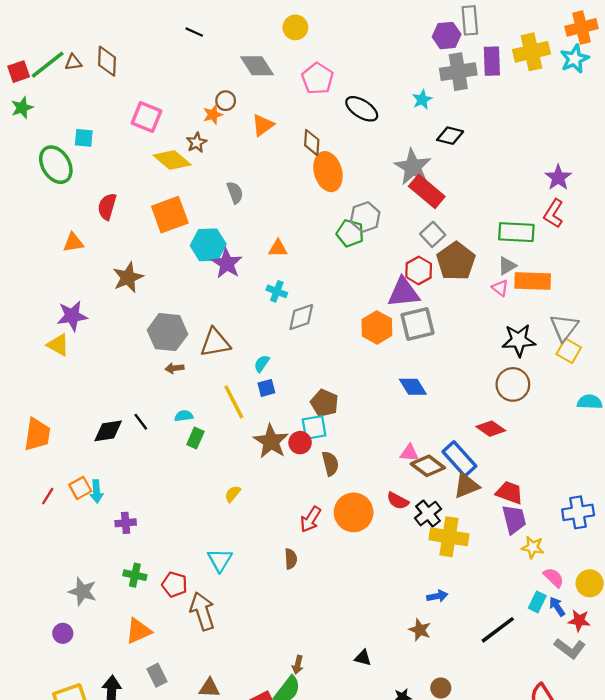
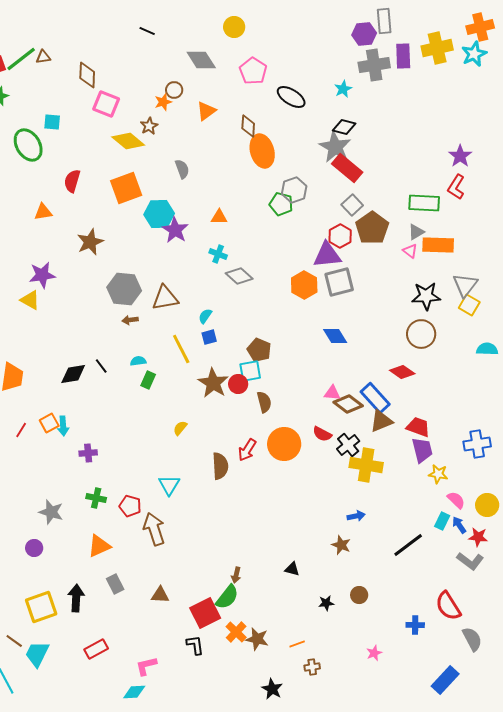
brown diamond: (107, 61) -> (87, 75), moved
black diamond: (450, 136) -> (344, 127), moved
gray diamond: (301, 317) -> (239, 276), turned 60
brown semicircle: (291, 559) -> (220, 466), moved, size x1.5

